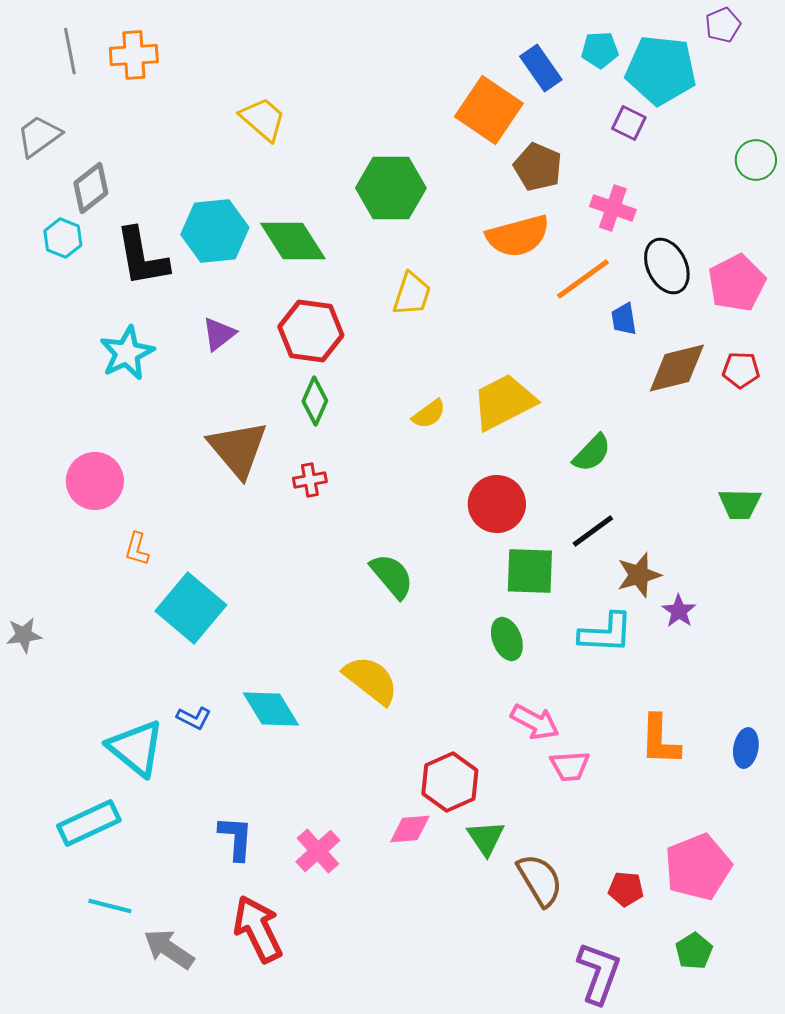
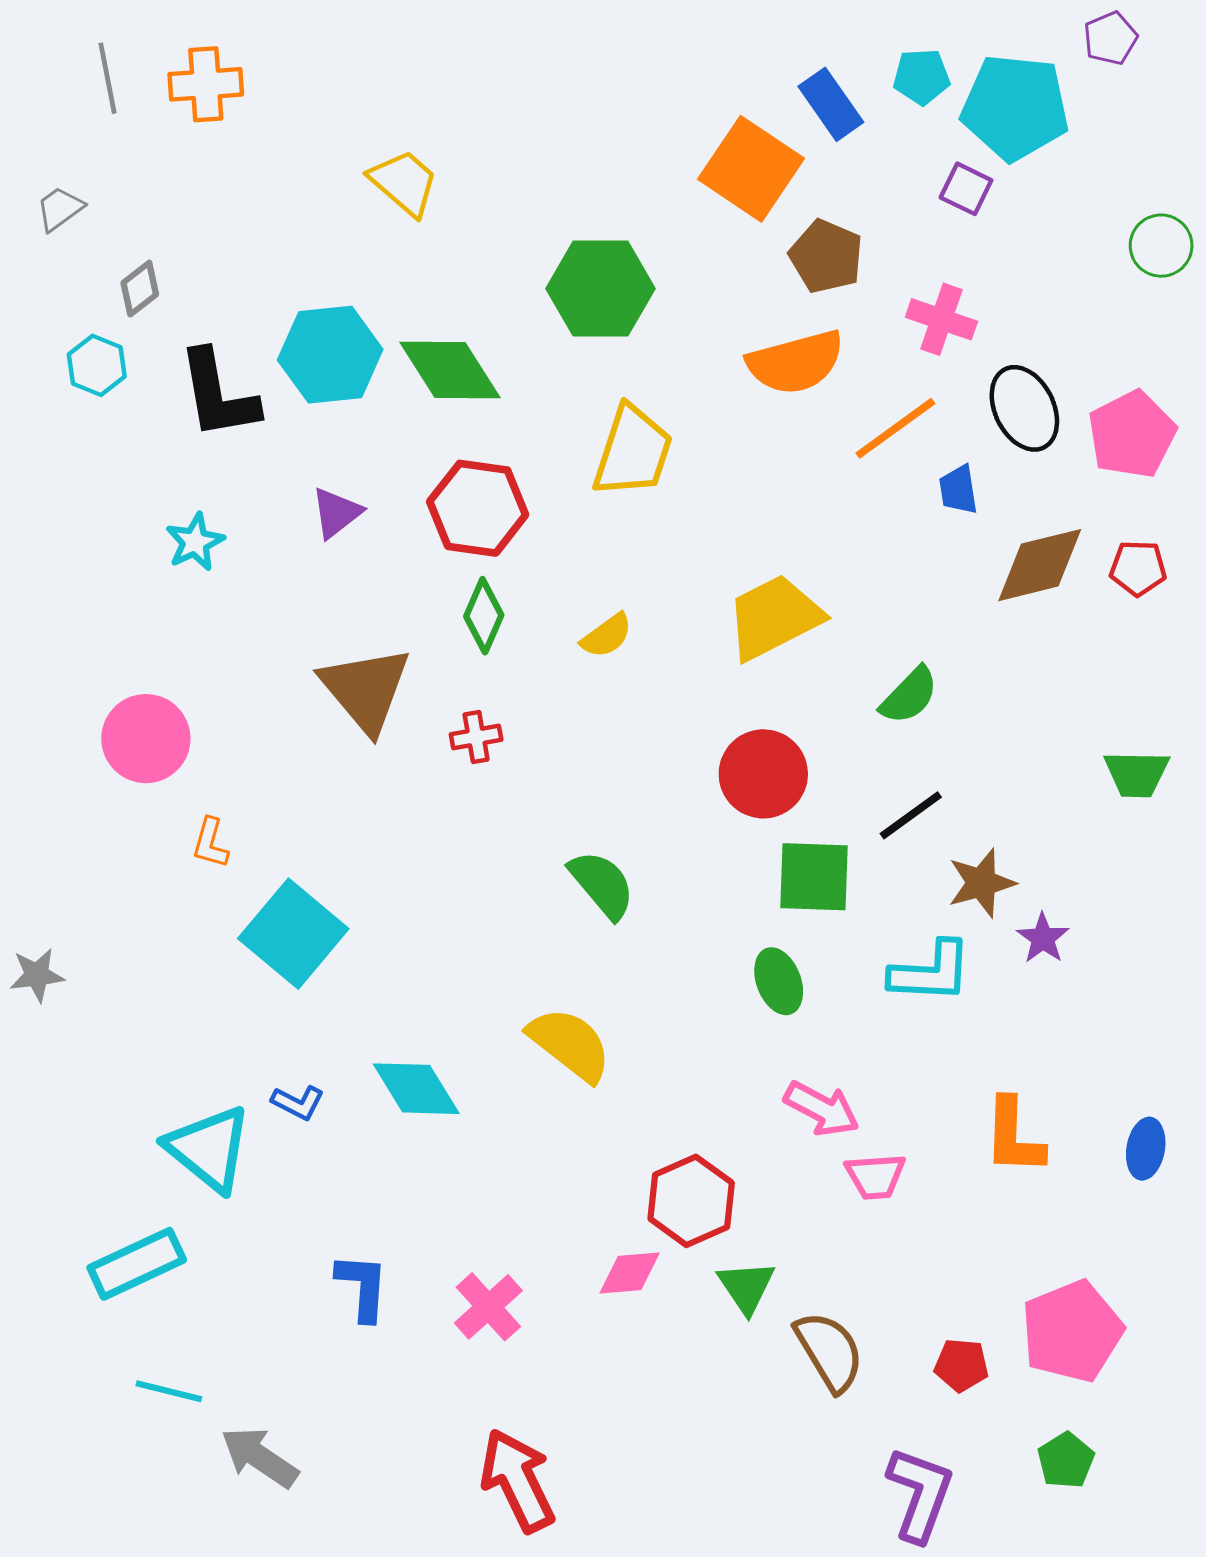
gray trapezoid: (39, 136) -> (60, 209), size x0.7
gray diamond: (91, 188) -> (140, 289), size x0.7
yellow trapezoid: (412, 294) -> (633, 451), size x1.4
cyan star: (127, 353) -> (195, 542), size x0.7
yellow semicircle: (429, 414) -> (607, 636), moved
red arrow: (258, 929) -> (518, 1480), moved

